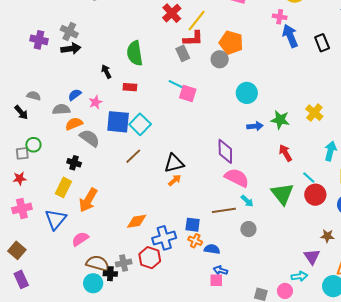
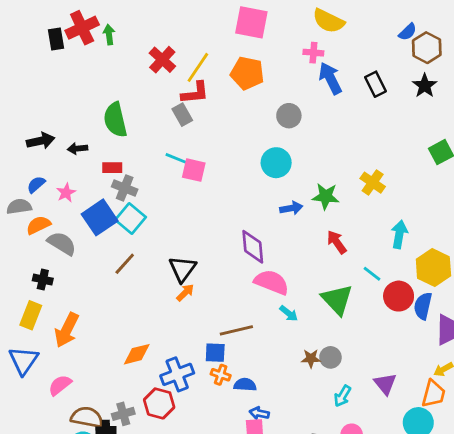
gray cross: (69, 32) -> (125, 188), moved
orange pentagon: (231, 43) -> (247, 73), moved
black arrow: (71, 49) -> (41, 141), moved
gray circle: (220, 59) -> (289, 116), moved
black arrow: (106, 72) -> (78, 149), turned -64
blue square: (118, 122) -> (100, 217), turned -35
black triangle: (174, 163) -> (182, 269), turned -35
red circle: (315, 195) -> (399, 296), moved
brown line: (224, 210) -> (236, 330), moved
gray circle: (248, 229) -> (330, 357), moved
brown star: (327, 236) -> (311, 358), moved
cyan arrow: (299, 276) -> (342, 396), moved, turned 133

